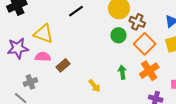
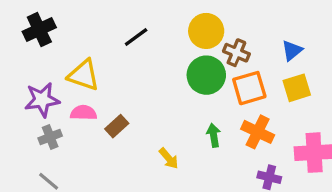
green circle: (118, 35) -> (206, 75), size x1.5
orange square: (145, 44) -> (249, 88), turned 30
orange cross: (149, 71) -> (258, 132), turned -30
gray cross: (30, 82) -> (50, 137), moved

